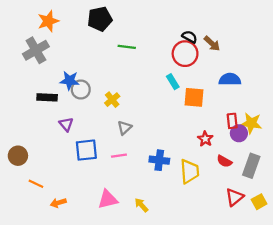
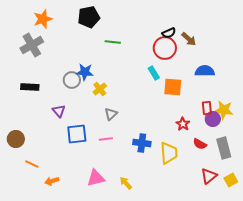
black semicircle: (190, 37) -> (169, 33), turned 128
blue star: (70, 81) -> (85, 72), moved
black rectangle: (47, 97) -> (30, 87), moved
gray rectangle: (251, 166) -> (224, 148), turned -35

